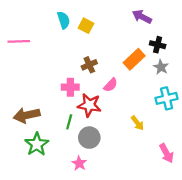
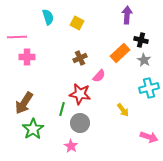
purple arrow: (142, 17) -> (127, 15), turned 66
cyan semicircle: (64, 20) -> (48, 17), moved
pink cross: (70, 87) -> (27, 57), moved
brown arrow: (27, 115) -> (24, 103), turned -45
pink arrow: (167, 153) -> (149, 137), turned -42

